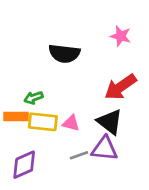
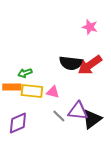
black semicircle: (64, 53) -> (71, 63), moved
black triangle: (110, 122) -> (92, 119), moved, turned 45
gray line: (79, 155) -> (59, 116), turned 64

